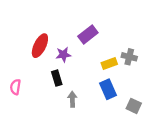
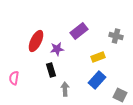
gray cross: (129, 57) -> (116, 36), moved
blue rectangle: (108, 89) -> (97, 80), turned 66

